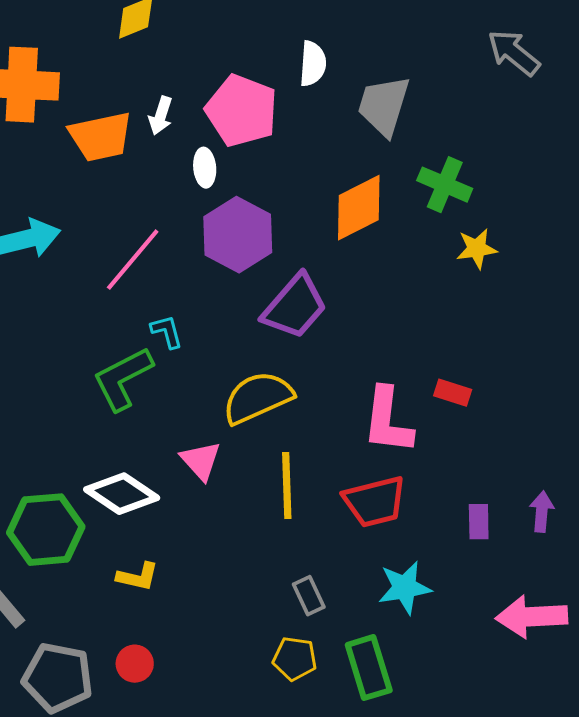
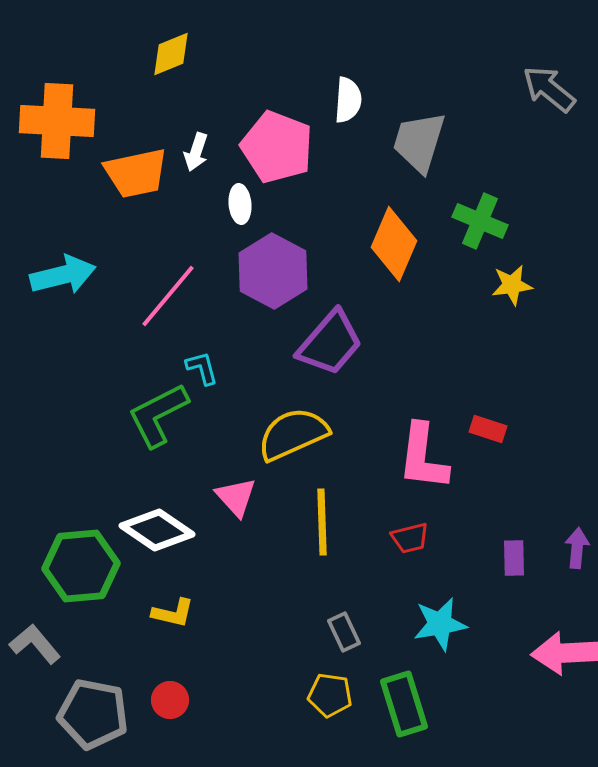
orange diamond: (359, 208) -> (394, 244), turned -40
red trapezoid: (375, 502) -> (410, 538), size x0.6

